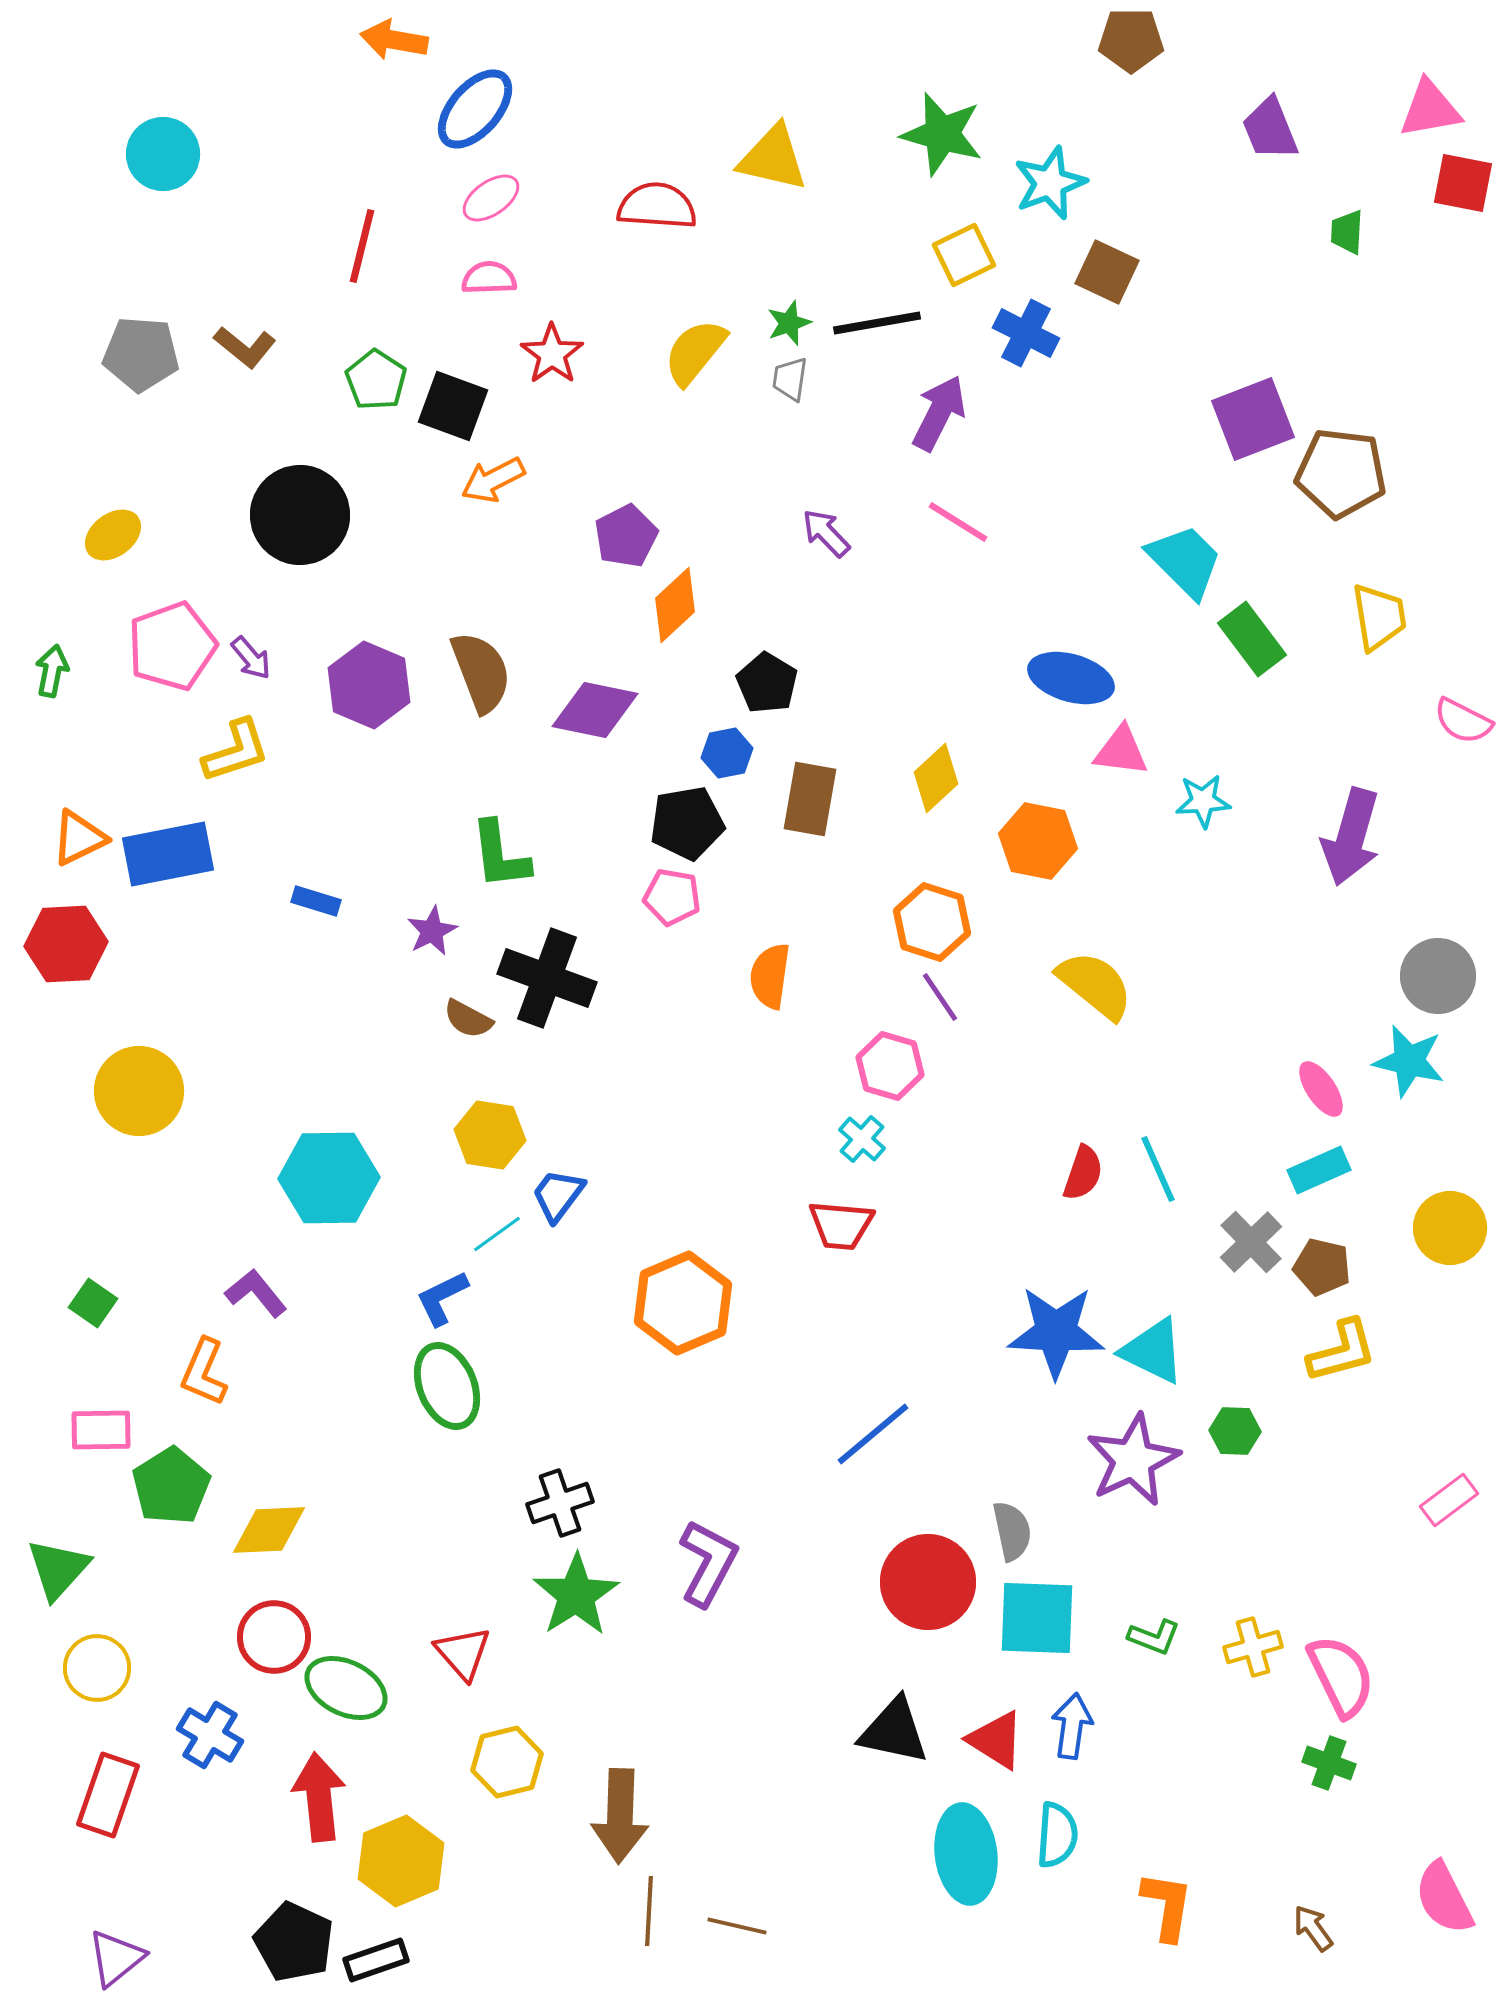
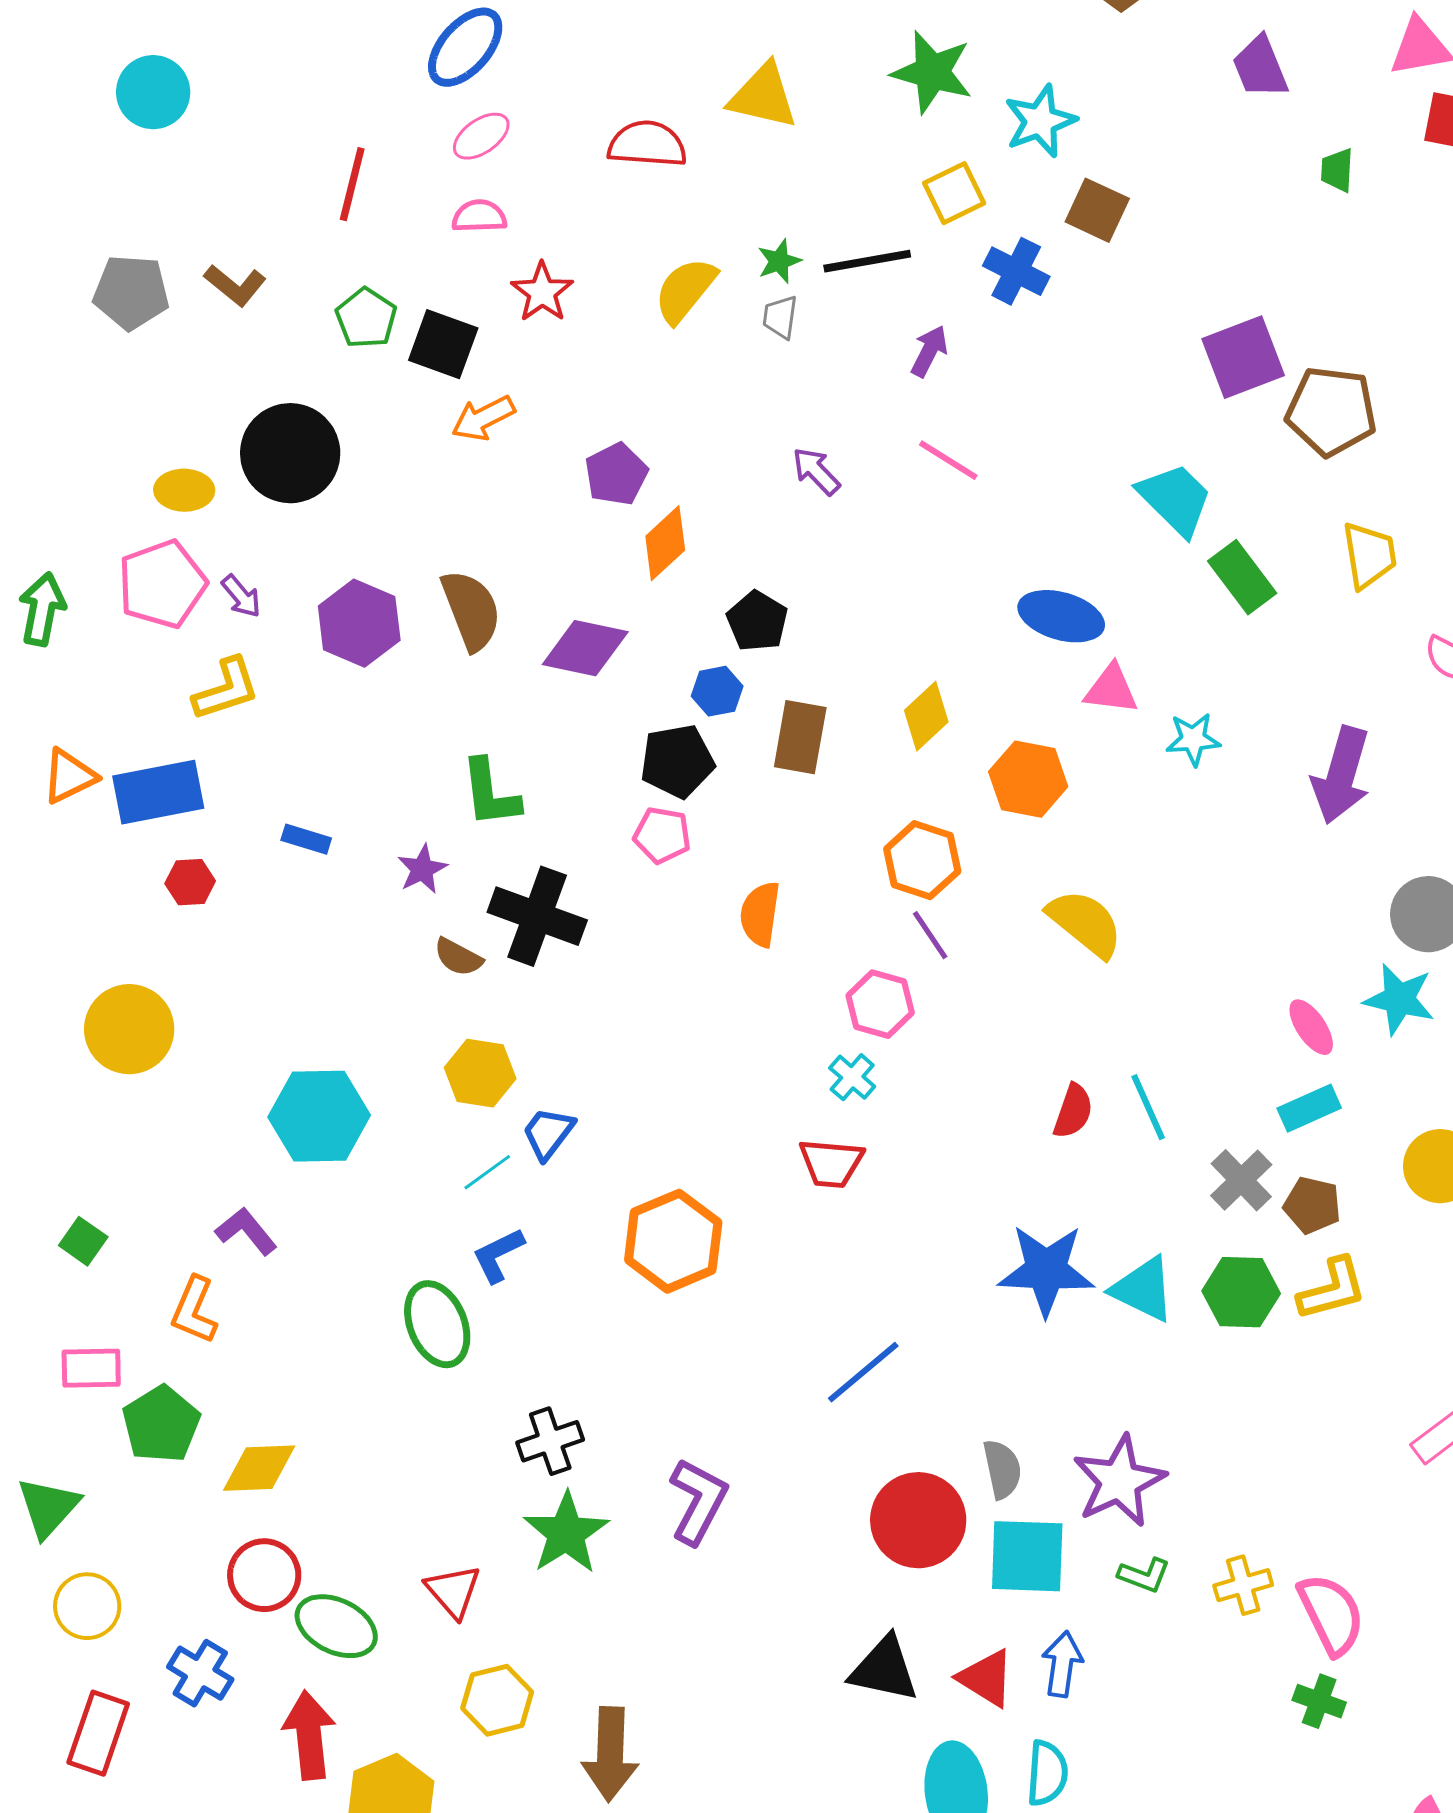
purple arrow: (939, 413) -> (929, 351), size x0.7
yellow ellipse: (113, 535) -> (184, 490), moved, turned 38
green arrow: (52, 671) -> (42, 609), size x1.4
red hexagon: (66, 944) -> (190, 882), moved, size x0.6
blue L-shape: (442, 1298) -> (498, 1255), moved
green hexagon: (1235, 1431) -> (1241, 1292), moved, size x1.5
purple star: (1133, 1460) -> (1119, 1481), moved

